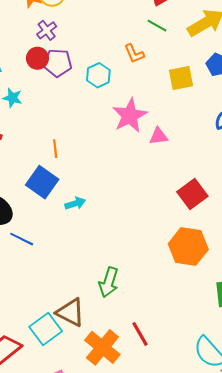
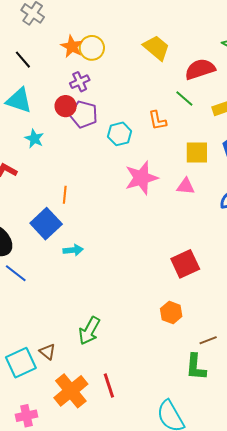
pink triangle: (159, 136) -> (186, 186), moved
orange hexagon: (188, 247) -> (171, 313), size x0.6
brown triangle: (70, 312) -> (47, 352), size x0.6

